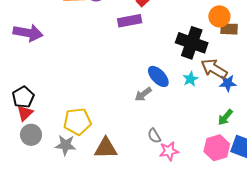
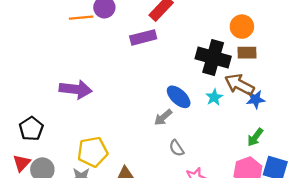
brown rectangle: (229, 29) -> (247, 53), moved
purple arrow: (28, 33) -> (76, 89), moved
red triangle: (25, 113) -> (22, 163), moved
gray semicircle: (154, 136) -> (177, 148), moved

